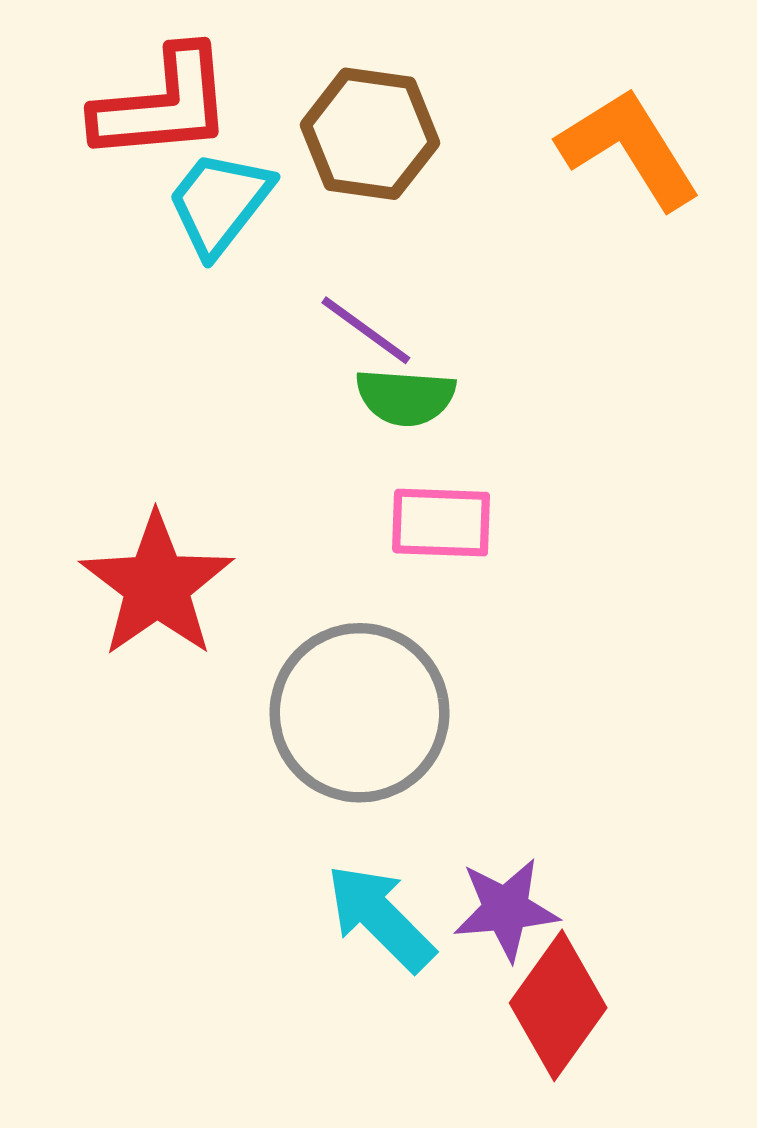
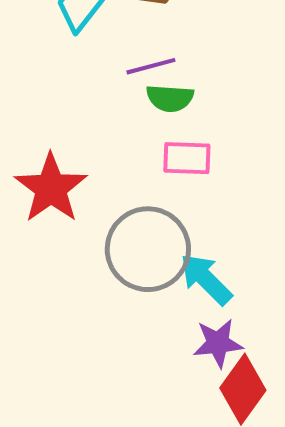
purple line: (366, 330) -> (151, 66), turned -51
cyan arrow: (380, 918) -> (206, 279), moved

